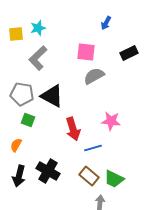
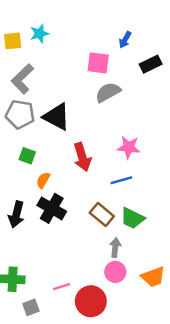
blue arrow: (106, 23) -> (125, 40), moved
gray L-shape: (38, 58) -> (22, 79), moved
green square: (28, 120) -> (27, 156), moved
orange semicircle: (16, 145) -> (43, 180), moved
blue line: (93, 148) -> (121, 180), moved

